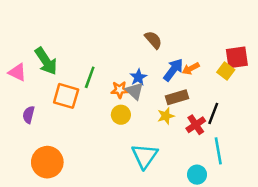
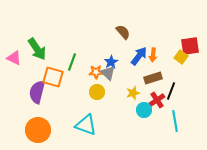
orange arrow: (191, 69) -> (153, 55), turned -56
brown rectangle: (177, 97) -> (153, 78), moved
purple semicircle: (29, 115) -> (37, 92), moved, size x1.6
cyan triangle: (145, 156) -> (86, 125), moved, turned -45
cyan circle: (197, 175) -> (144, 110), moved

